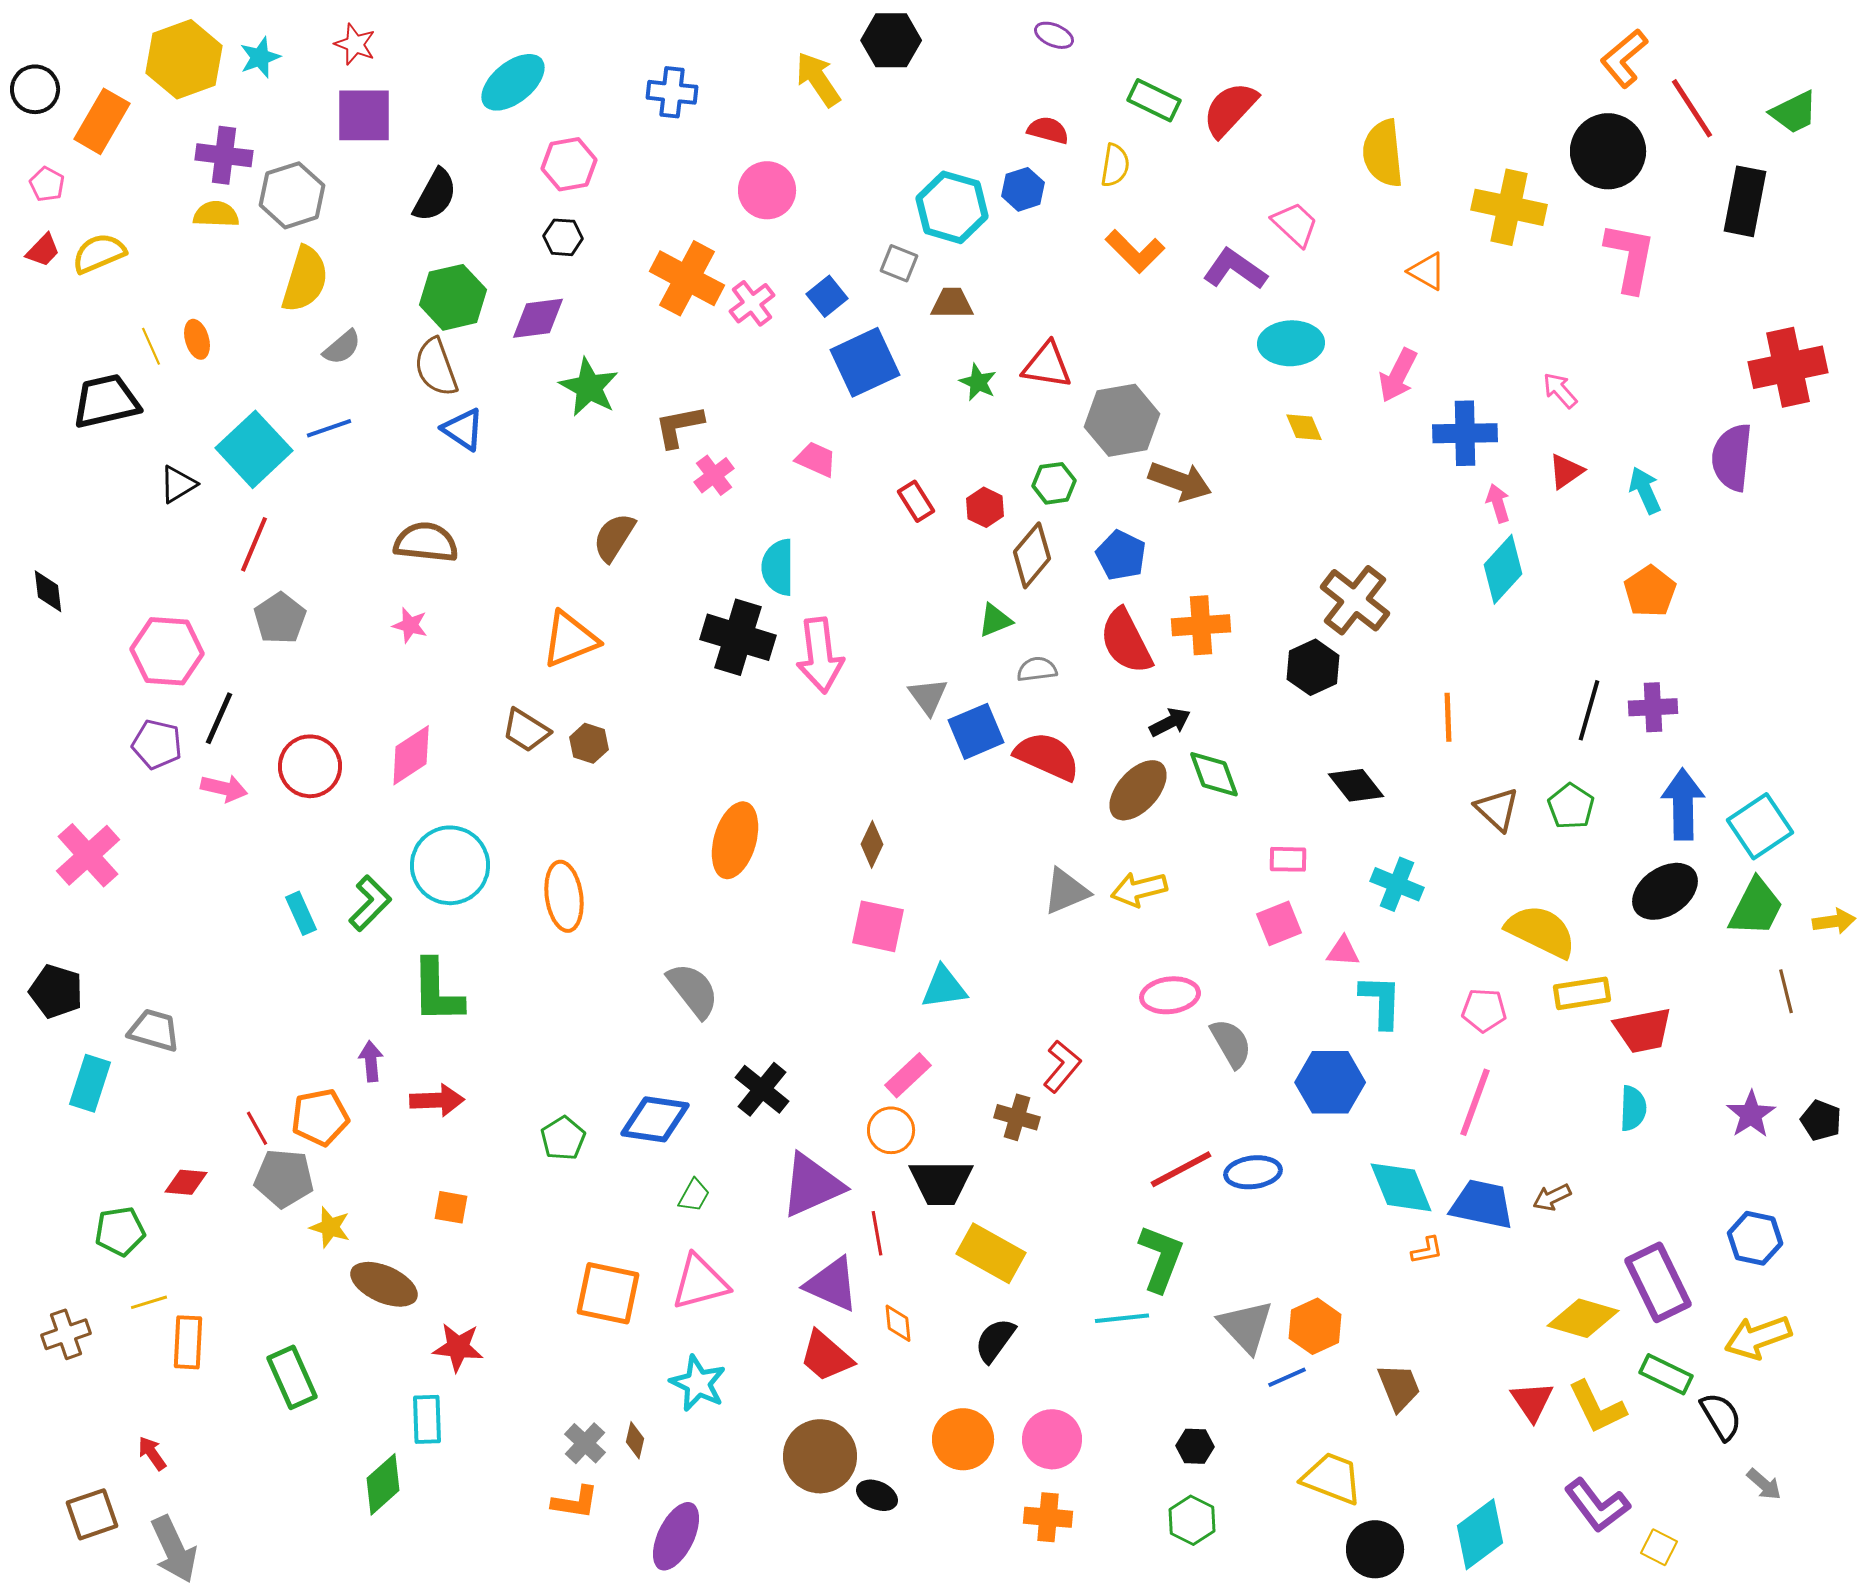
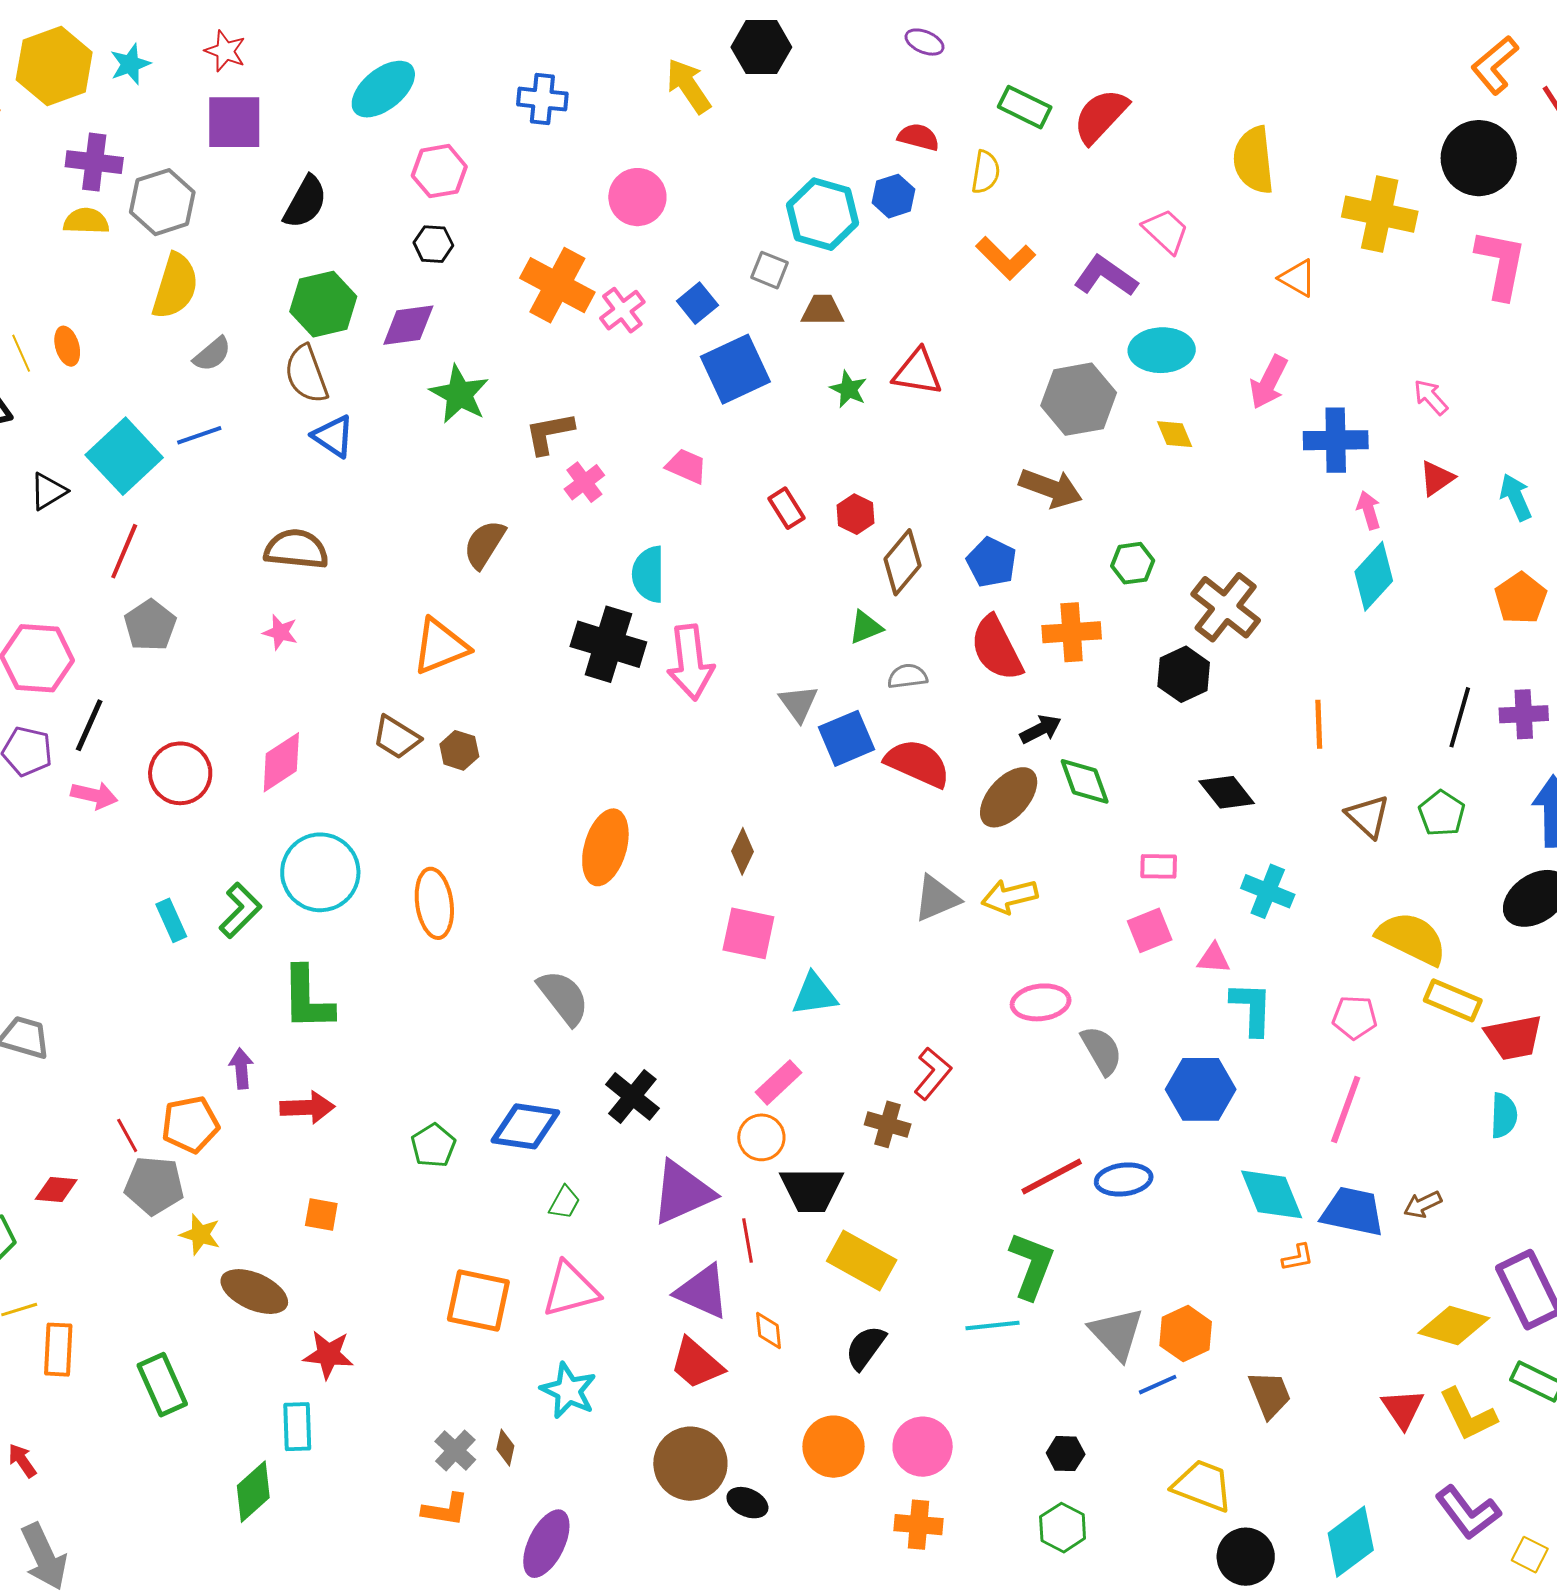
gray hexagon: (1122, 420) -> (1079, 399), moved
green hexagon: (1054, 483) -> (1133, 563), moved
yellow rectangle: (1582, 993) -> (1453, 1000), turned 32

